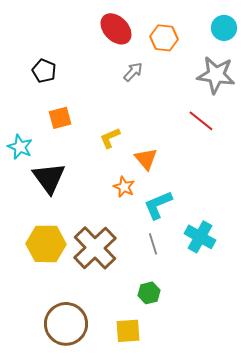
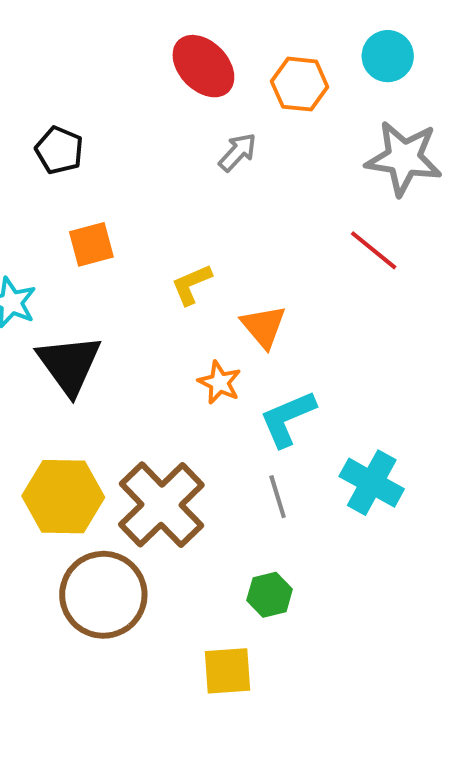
cyan circle: (224, 28) -> (388, 56), moved
brown circle: (66, 324) -> (103, 595), moved

